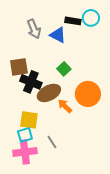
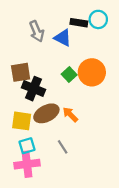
brown ellipse: (49, 93) -> (46, 113), moved
orange circle: (88, 94) -> (92, 72), moved
yellow square: (29, 120) -> (22, 121), moved
gray line: (52, 142) -> (63, 147), moved

